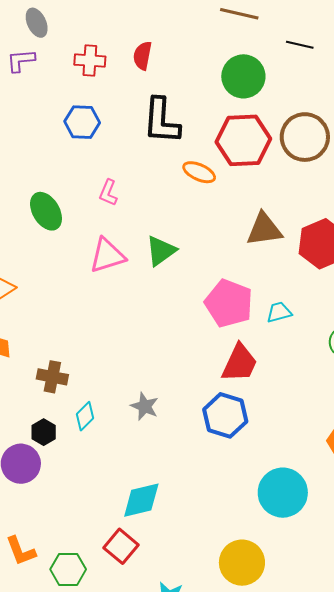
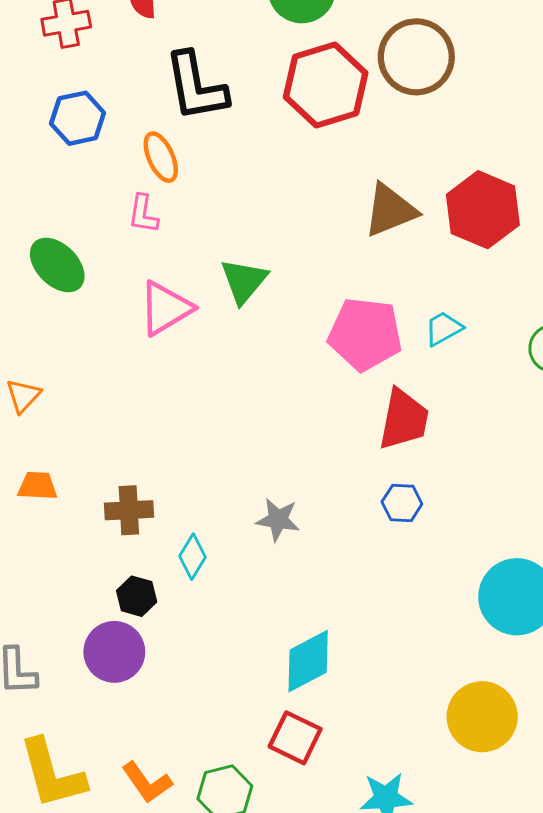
orange ellipse: (199, 172) -> (161, 157), moved, turned 56
blue hexagon: (225, 415) -> (402, 503), size x0.6

